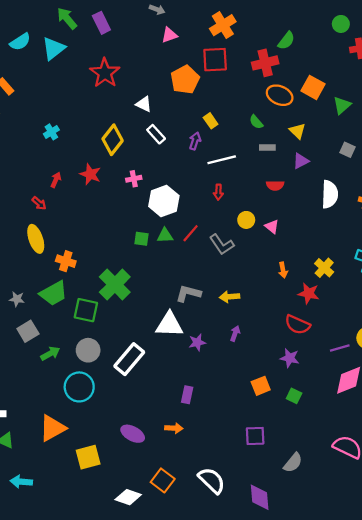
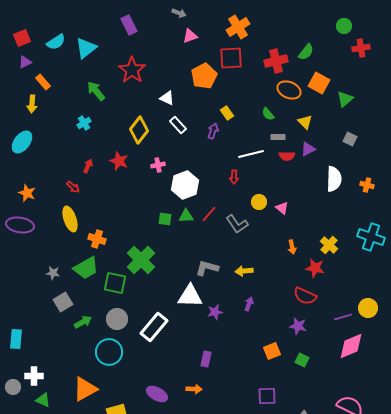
green arrow: (67, 18) -> (96, 91), moved
green semicircle: (286, 41) -> (306, 52), moved
white line: (222, 160) -> (251, 154), moved
red semicircle: (275, 185) -> (287, 156), moved

